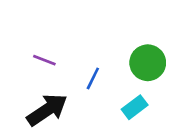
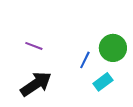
blue line: (93, 78) -> (85, 60), moved

